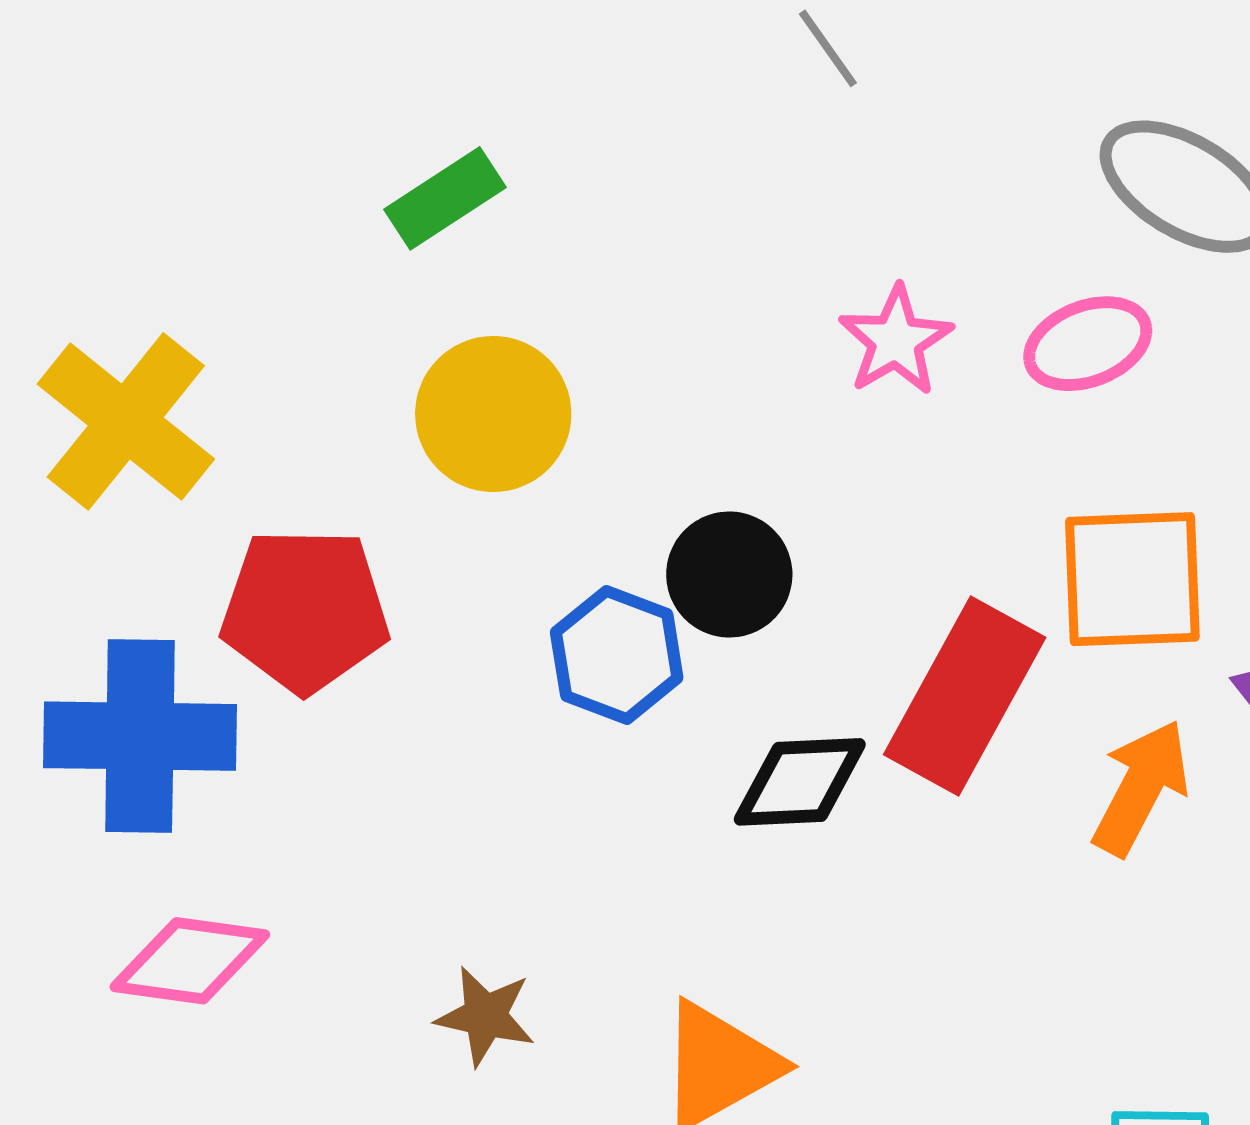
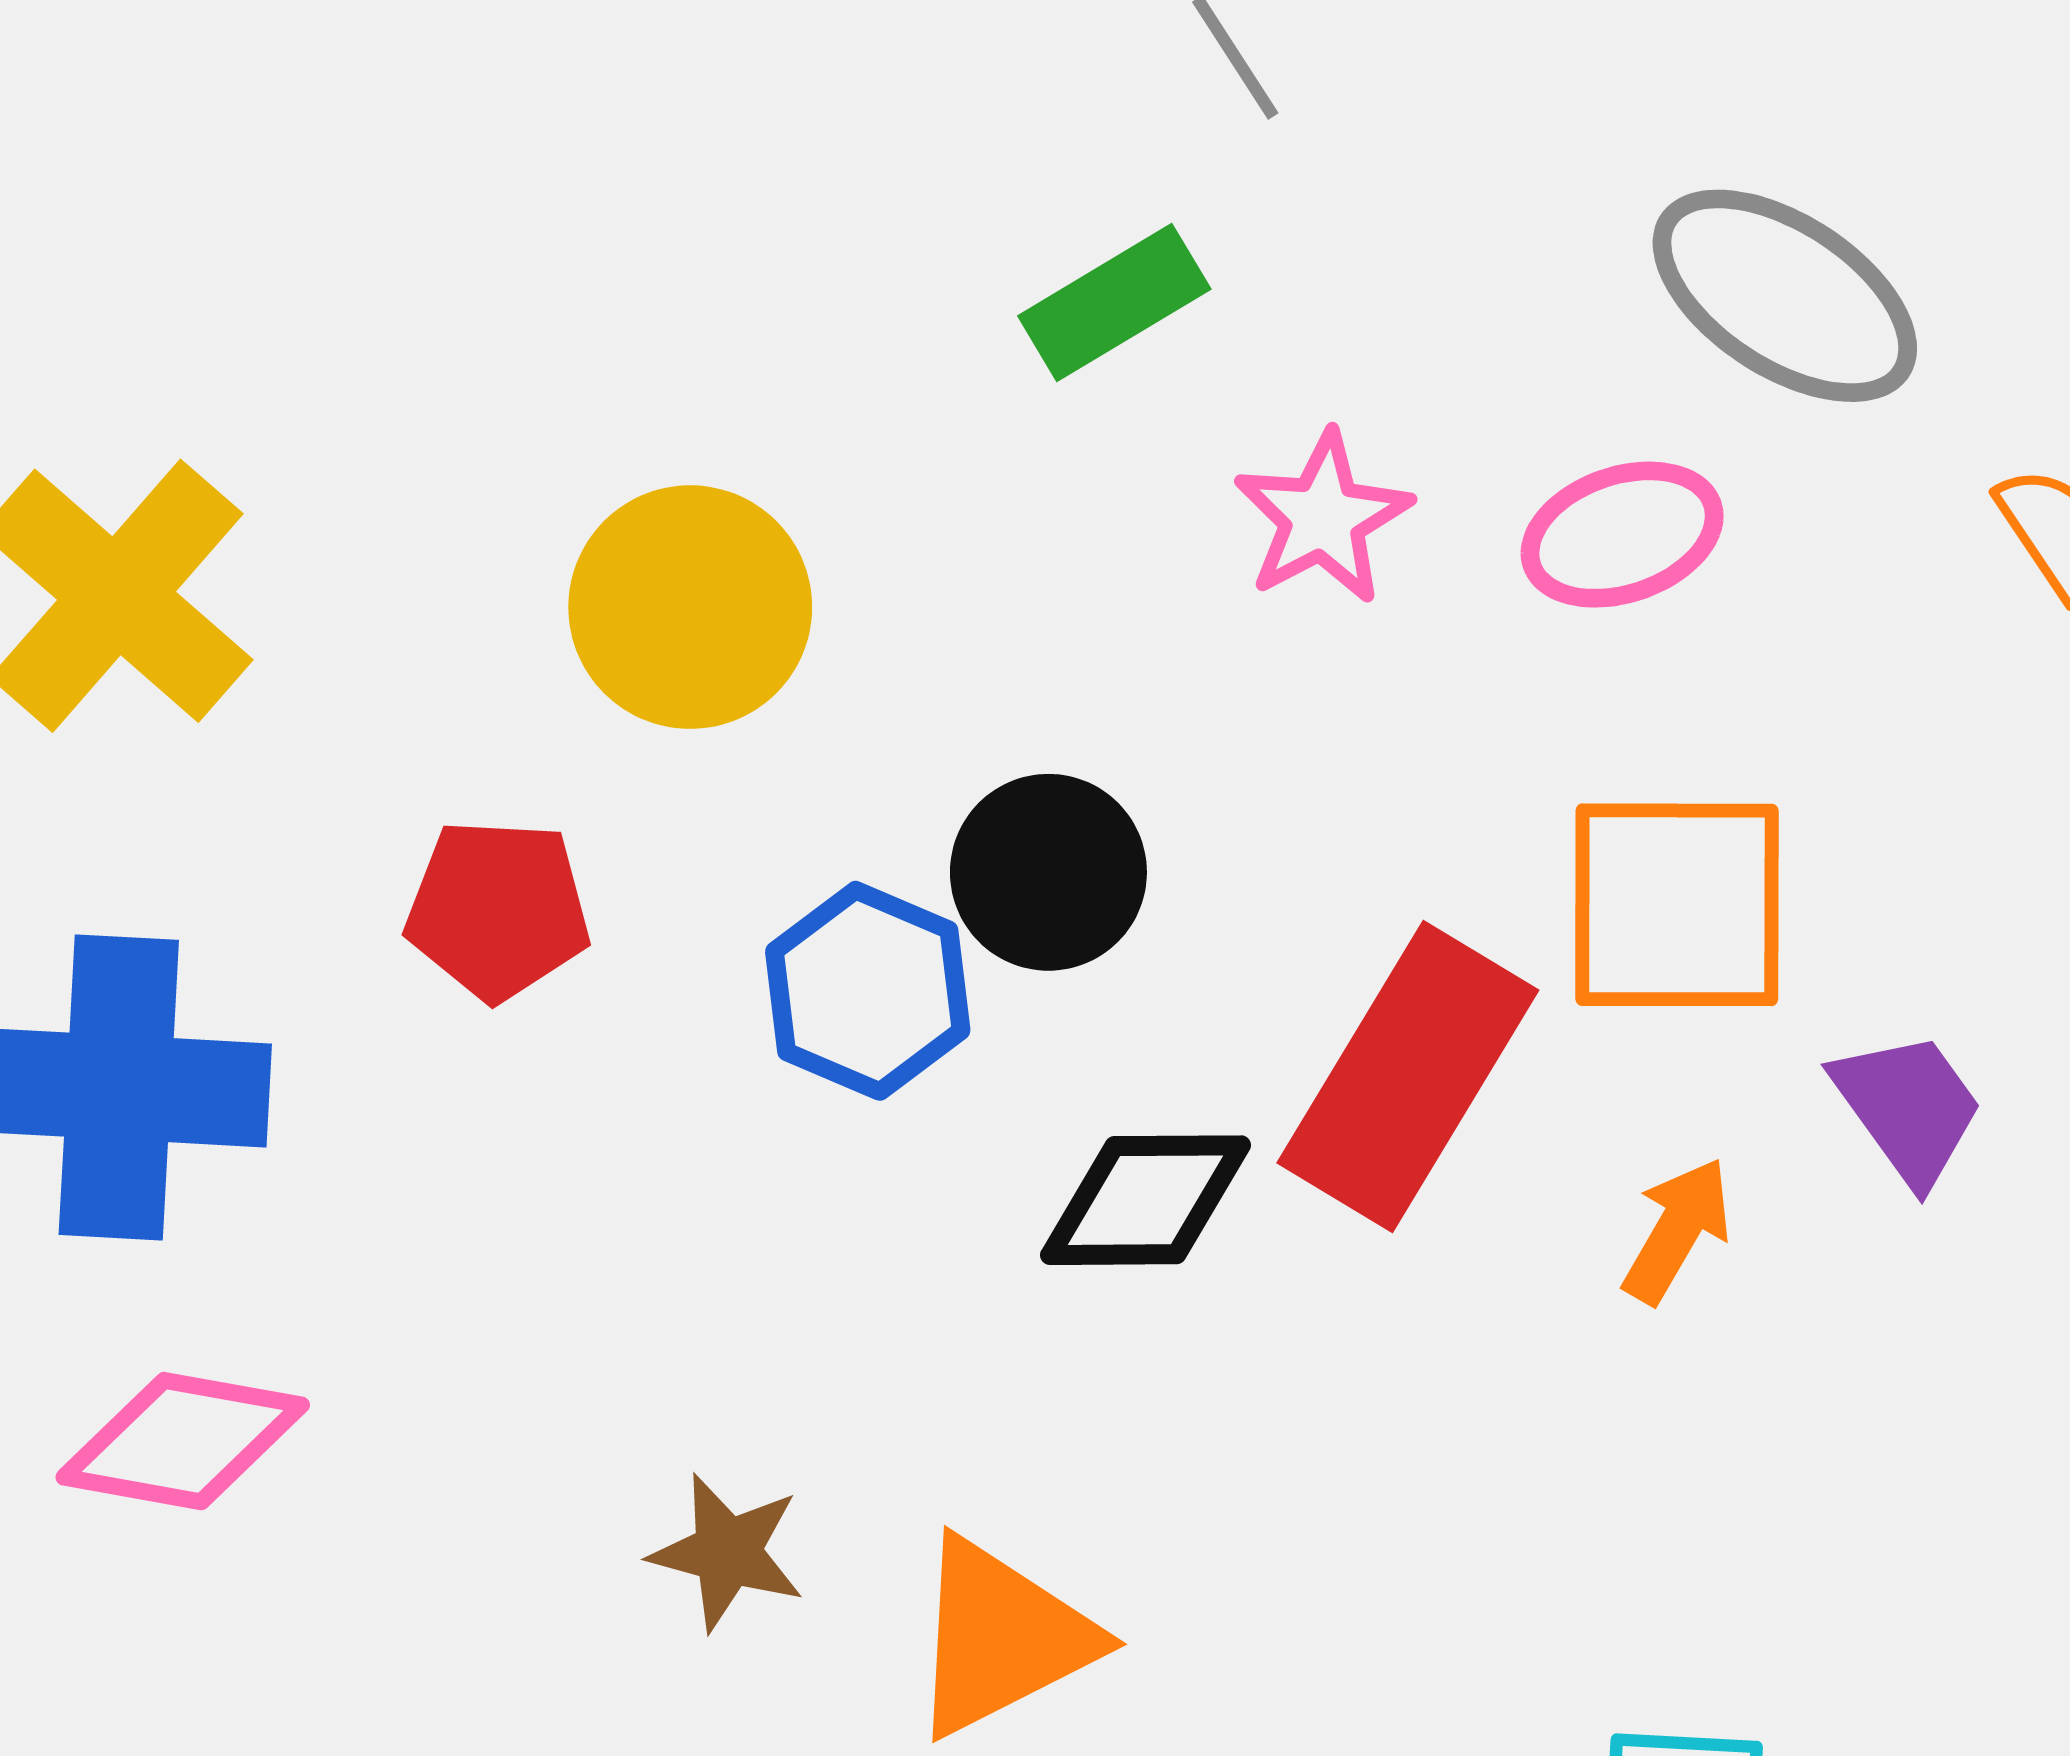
green rectangle: (445, 198) -> (1114, 302), moved
red pentagon: (305, 610) -> (498, 910), moved, size x0.7
orange arrow: (1141, 788) -> (1677, 1230), size x0.7
brown star: (485, 1016) -> (727, 1552), moved

